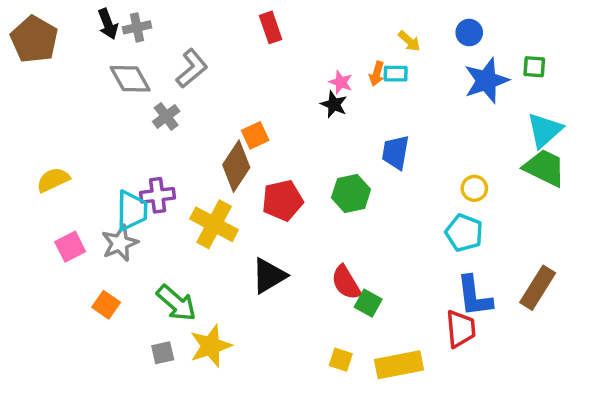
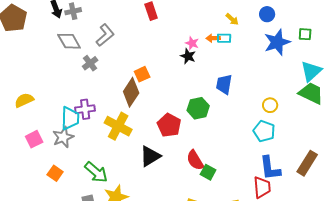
orange arrow: (377, 74) -> (213, 38), turned 72
red pentagon: (283, 200) -> (169, 125), moved, turned -30

